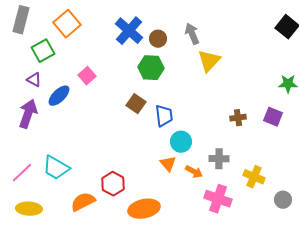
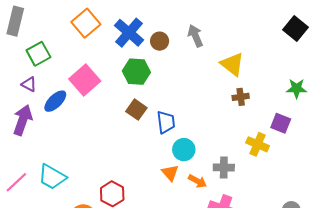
orange square: (67, 24) -> (86, 23), moved
yellow triangle: (209, 61) -> (232, 64), moved, turned -35
green hexagon: (151, 68) -> (136, 72), moved
pink square: (87, 76) -> (85, 80), size x1.6
brown cross: (238, 118) -> (241, 97), moved
yellow cross: (254, 177) -> (258, 144), moved

